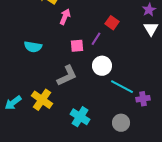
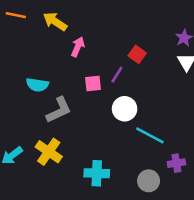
gray L-shape: (67, 76) -> (59, 110), moved
purple cross: (143, 99) -> (176, 163), moved
cyan cross: (80, 117) -> (97, 173), turned -30

